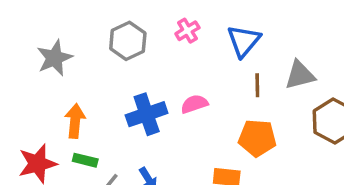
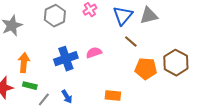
gray triangle: (300, 75) -> (149, 16), moved
brown line: (257, 85) -> (131, 42), turned -48
orange pentagon: (257, 138) -> (146, 69), moved

